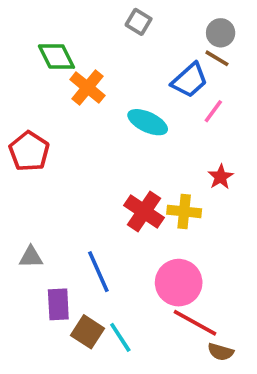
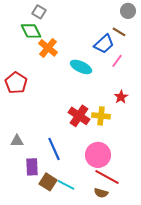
gray square: (139, 22) -> (39, 12), moved
gray circle: (221, 33) -> (128, 11), moved
cyan line: (120, 337) -> (66, 185), turned -30
brown semicircle: (221, 352) -> (101, 193), moved

